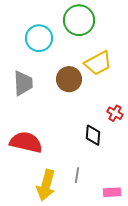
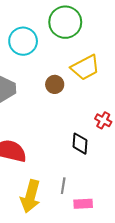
brown circle: (69, 79) -> (55, 84), size x0.7
pink rectangle: (112, 192) -> (83, 204), moved

